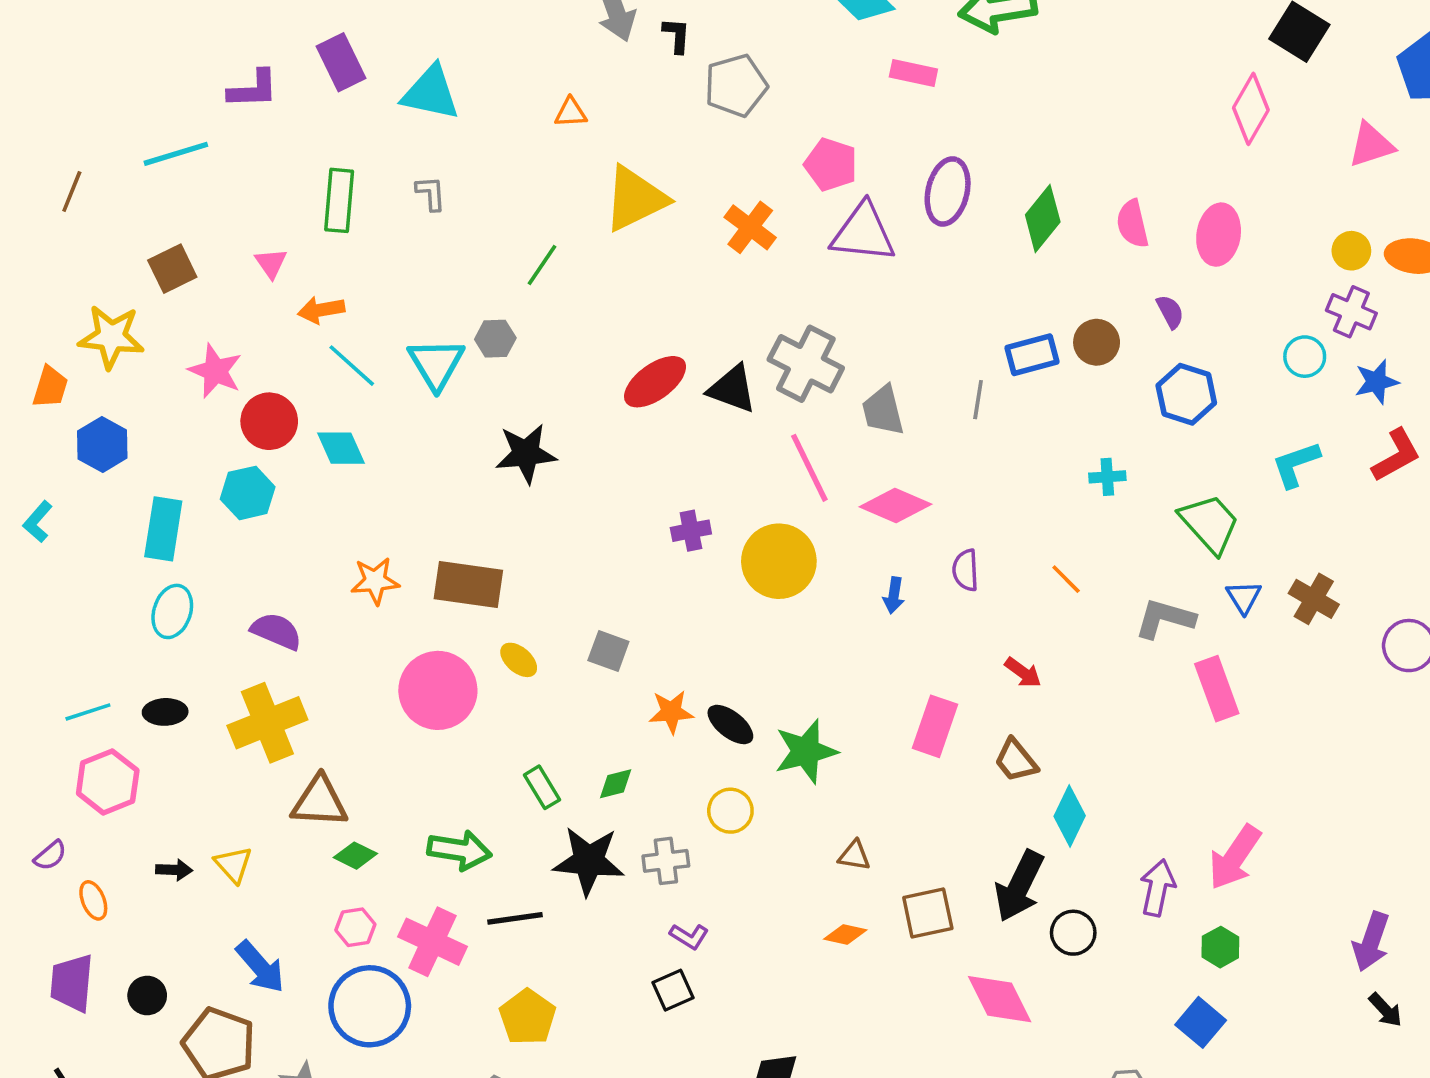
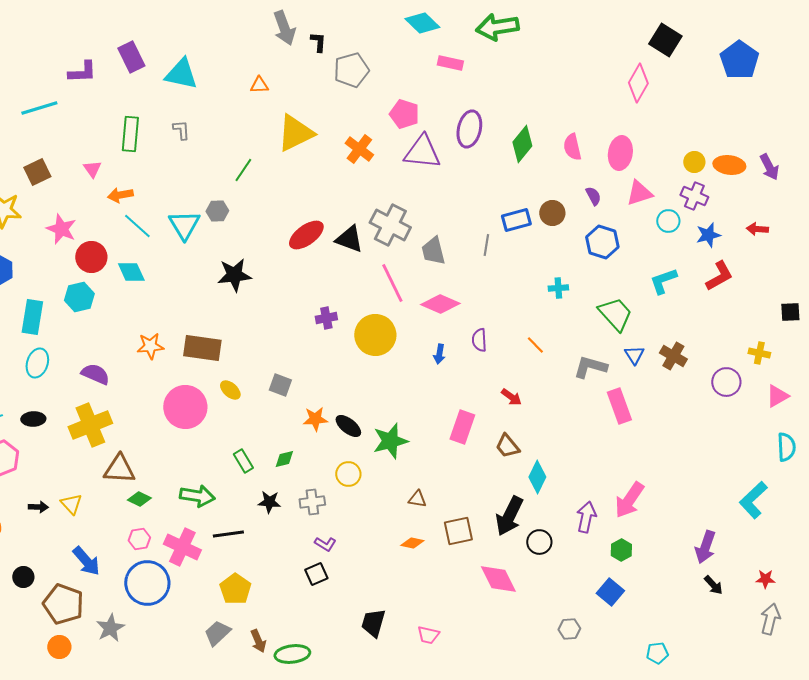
pink triangle: (1371, 145) -> (639, 193), moved
black star: (589, 861) -> (269, 502), size x0.6

